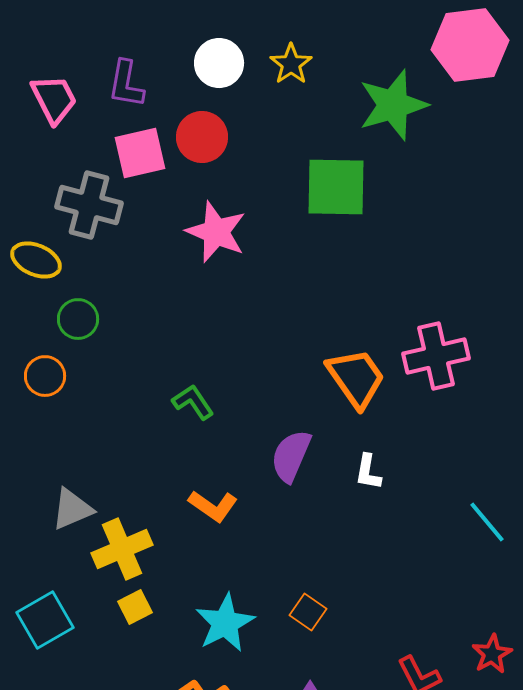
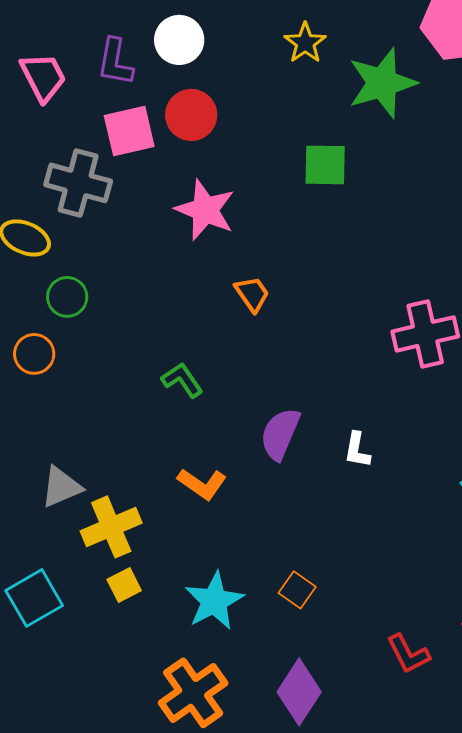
white circle: (219, 63) -> (179, 40), moved
yellow star: (291, 64) -> (305, 43), moved
green square: (336, 187) -> (325, 165), size x0.7
orange trapezoid: (356, 378) -> (252, 294), moved, size x0.6

